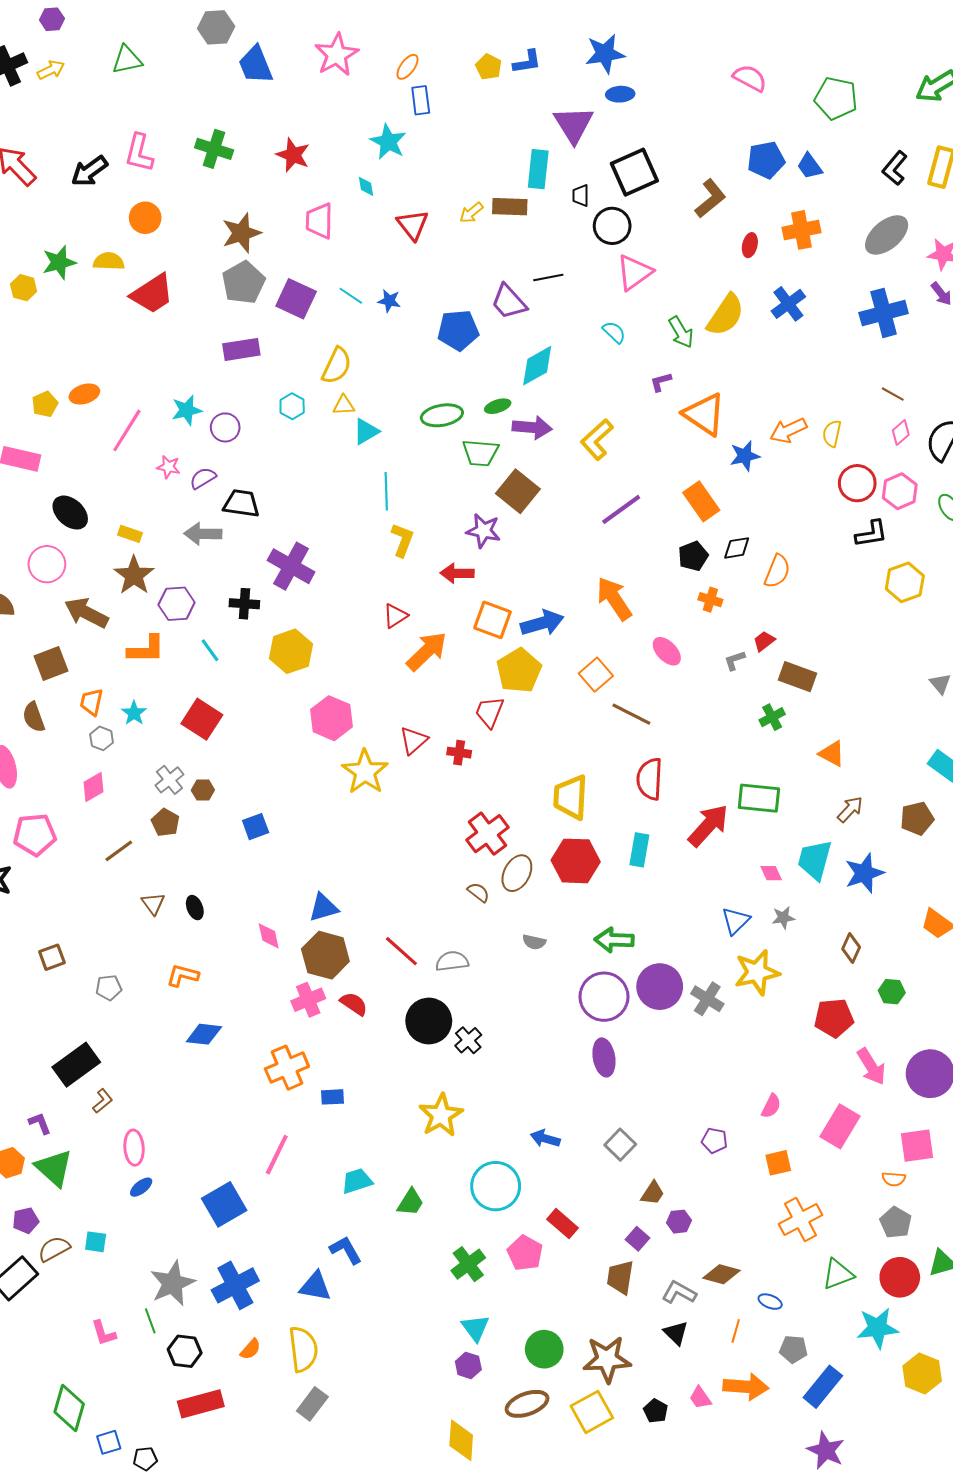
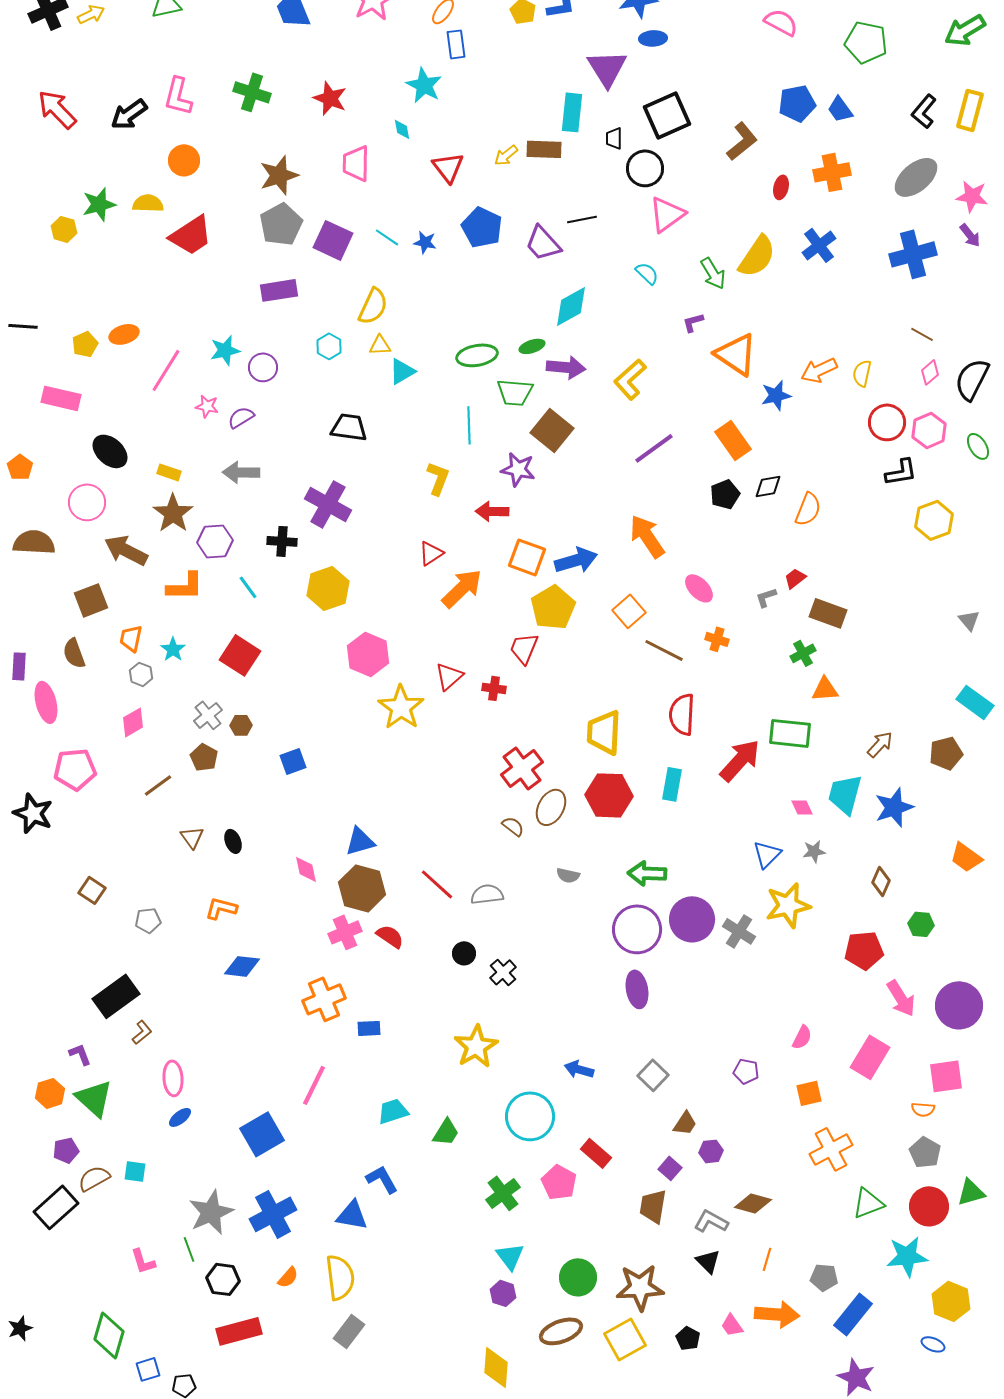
blue pentagon: (458, 330) -> (482, 227), moved, turned 30
cyan line: (386, 491) -> (469, 425), moved
black trapezoid: (241, 503) -> (349, 427), moved
orange cross: (710, 600) -> (717, 639), moved
orange triangle: (832, 754) -> (825, 689), moved, turned -32
brown square: (52, 957) -> (92, 890), turned -36
black circle: (429, 1021) -> (464, 953), size x0.5
blue ellipse: (770, 1302) -> (933, 1344), moved

